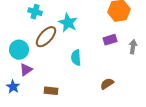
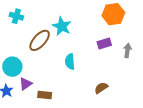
cyan cross: (35, 12) -> (16, 16), moved
cyan circle: (19, 50) -> (12, 67), moved
purple triangle: (26, 70) -> (25, 84), moved

